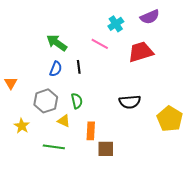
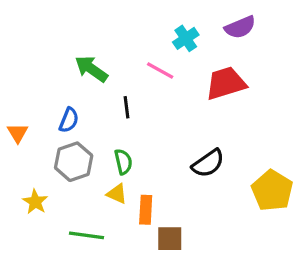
blue semicircle: (56, 69) -> (69, 120), moved
black semicircle: (130, 102) -> (208, 163), turned -30
yellow triangle: (64, 121) -> (117, 194), moved

